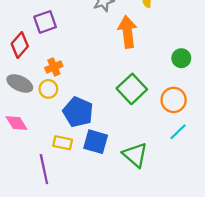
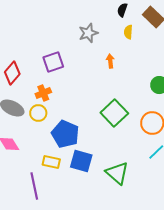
purple square: (45, 22) -> (53, 62), moved
orange arrow: (127, 32) -> (110, 61), size x0.5

